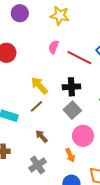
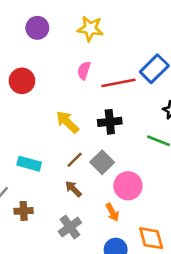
red line: (79, 58) -> (119, 83), turned -35
brown line: (36, 106) -> (75, 160), moved
gray square: (72, 110) -> (102, 162), moved

